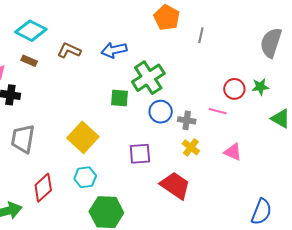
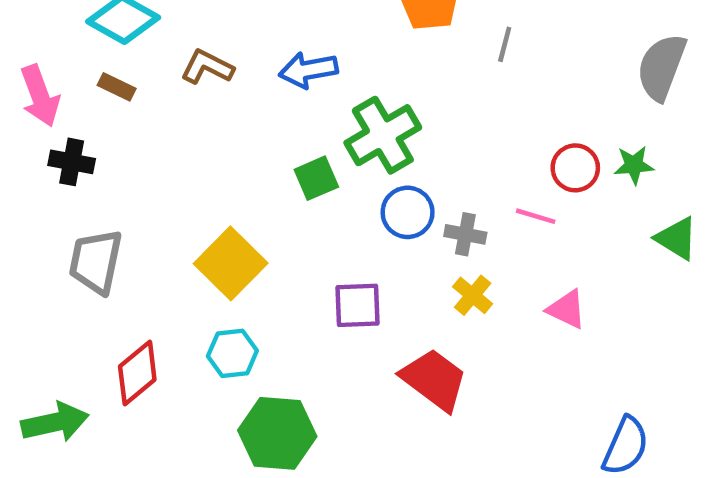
green square: (119, 98) -> (316, 178), turned -30

